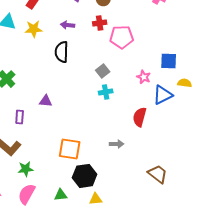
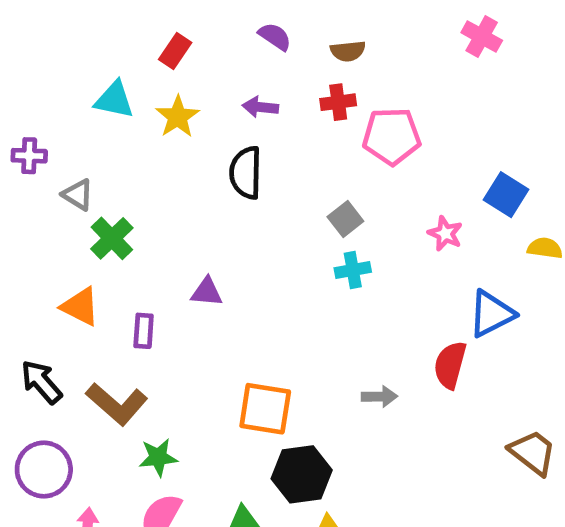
yellow star: (34, 29) -> (178, 117), turned -30
blue square: (169, 61) -> (506, 195), turned 30
blue triangle: (163, 95) -> (491, 314), moved
red semicircle: (140, 117) -> (450, 365), moved
brown trapezoid: (158, 174) -> (533, 452), moved

